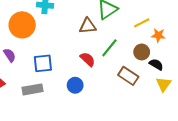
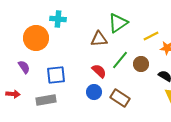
brown circle: (142, 52) -> (141, 64), moved
brown rectangle: (128, 76) -> (120, 98), moved
blue circle: (75, 85) -> (94, 92), moved

